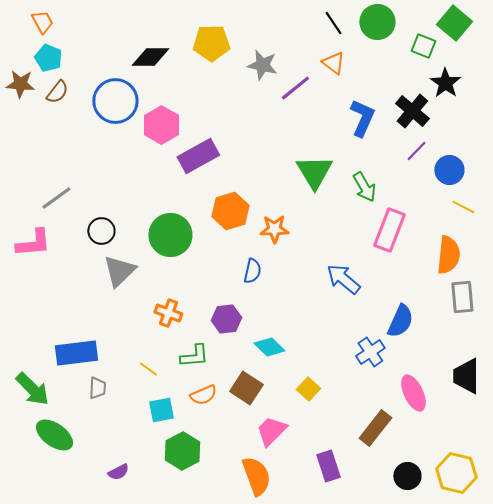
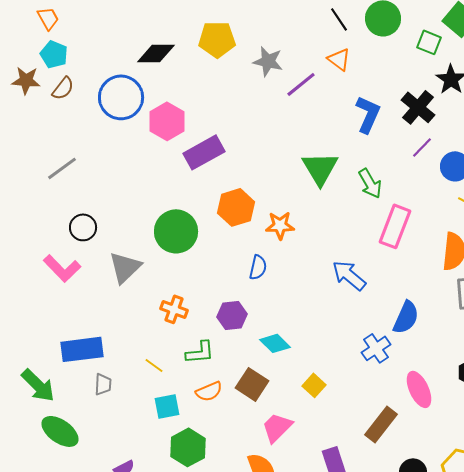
gray line: (56, 198) -> (62, 168), moved
black circle: (101, 231) -> (83, 227), moved
pink L-shape: (33, 243) -> (62, 268), moved, turned 51

